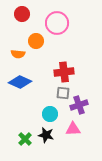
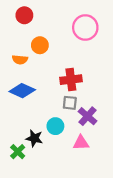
pink circle: (57, 23) -> (85, 28), moved
purple cross: (79, 105) -> (88, 116), turned -30
black star: (46, 135) -> (34, 138), moved
green cross: (25, 139) -> (18, 152), moved

